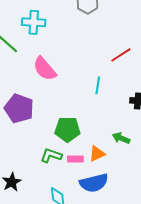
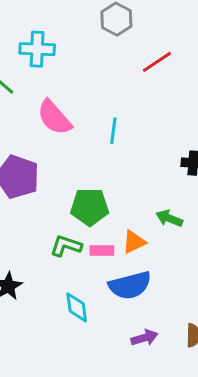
red line: (121, 55) -> (157, 62), moved
cyan line: (98, 85) -> (113, 131), moved

